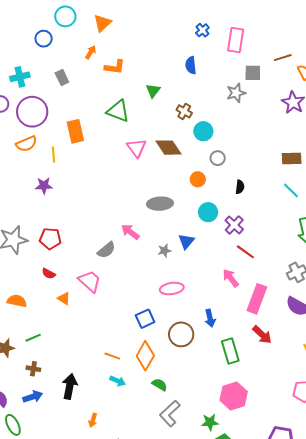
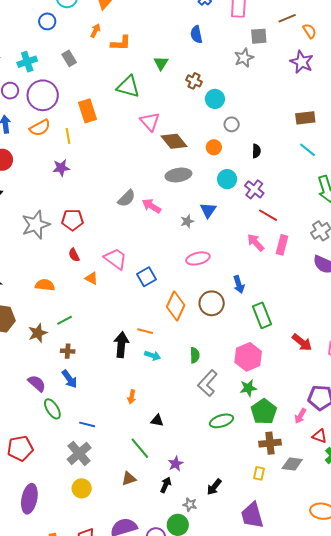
brown diamond: (169, 148) -> (174, 141), moved
gray semicircle: (106, 250) -> (127, 198), moved
red semicircle: (49, 274) -> (74, 255), turned 40
pink rectangle: (257, 299) -> (282, 245), moved, size x0.7
blue square: (145, 319) -> (147, 277), moved
red arrow: (262, 335) -> (302, 342), moved
orange diamond: (145, 356) -> (176, 306), moved
green semicircle: (160, 385) -> (195, 355), turned 63
black arrow: (70, 386) -> (121, 345), moved
pink hexagon: (234, 396) -> (248, 357), moved
blue arrow: (33, 397) -> (69, 379), turned 78

